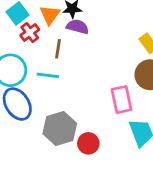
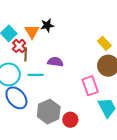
purple semicircle: (78, 27) -> (55, 62), moved
brown line: (58, 49) -> (26, 54), moved

